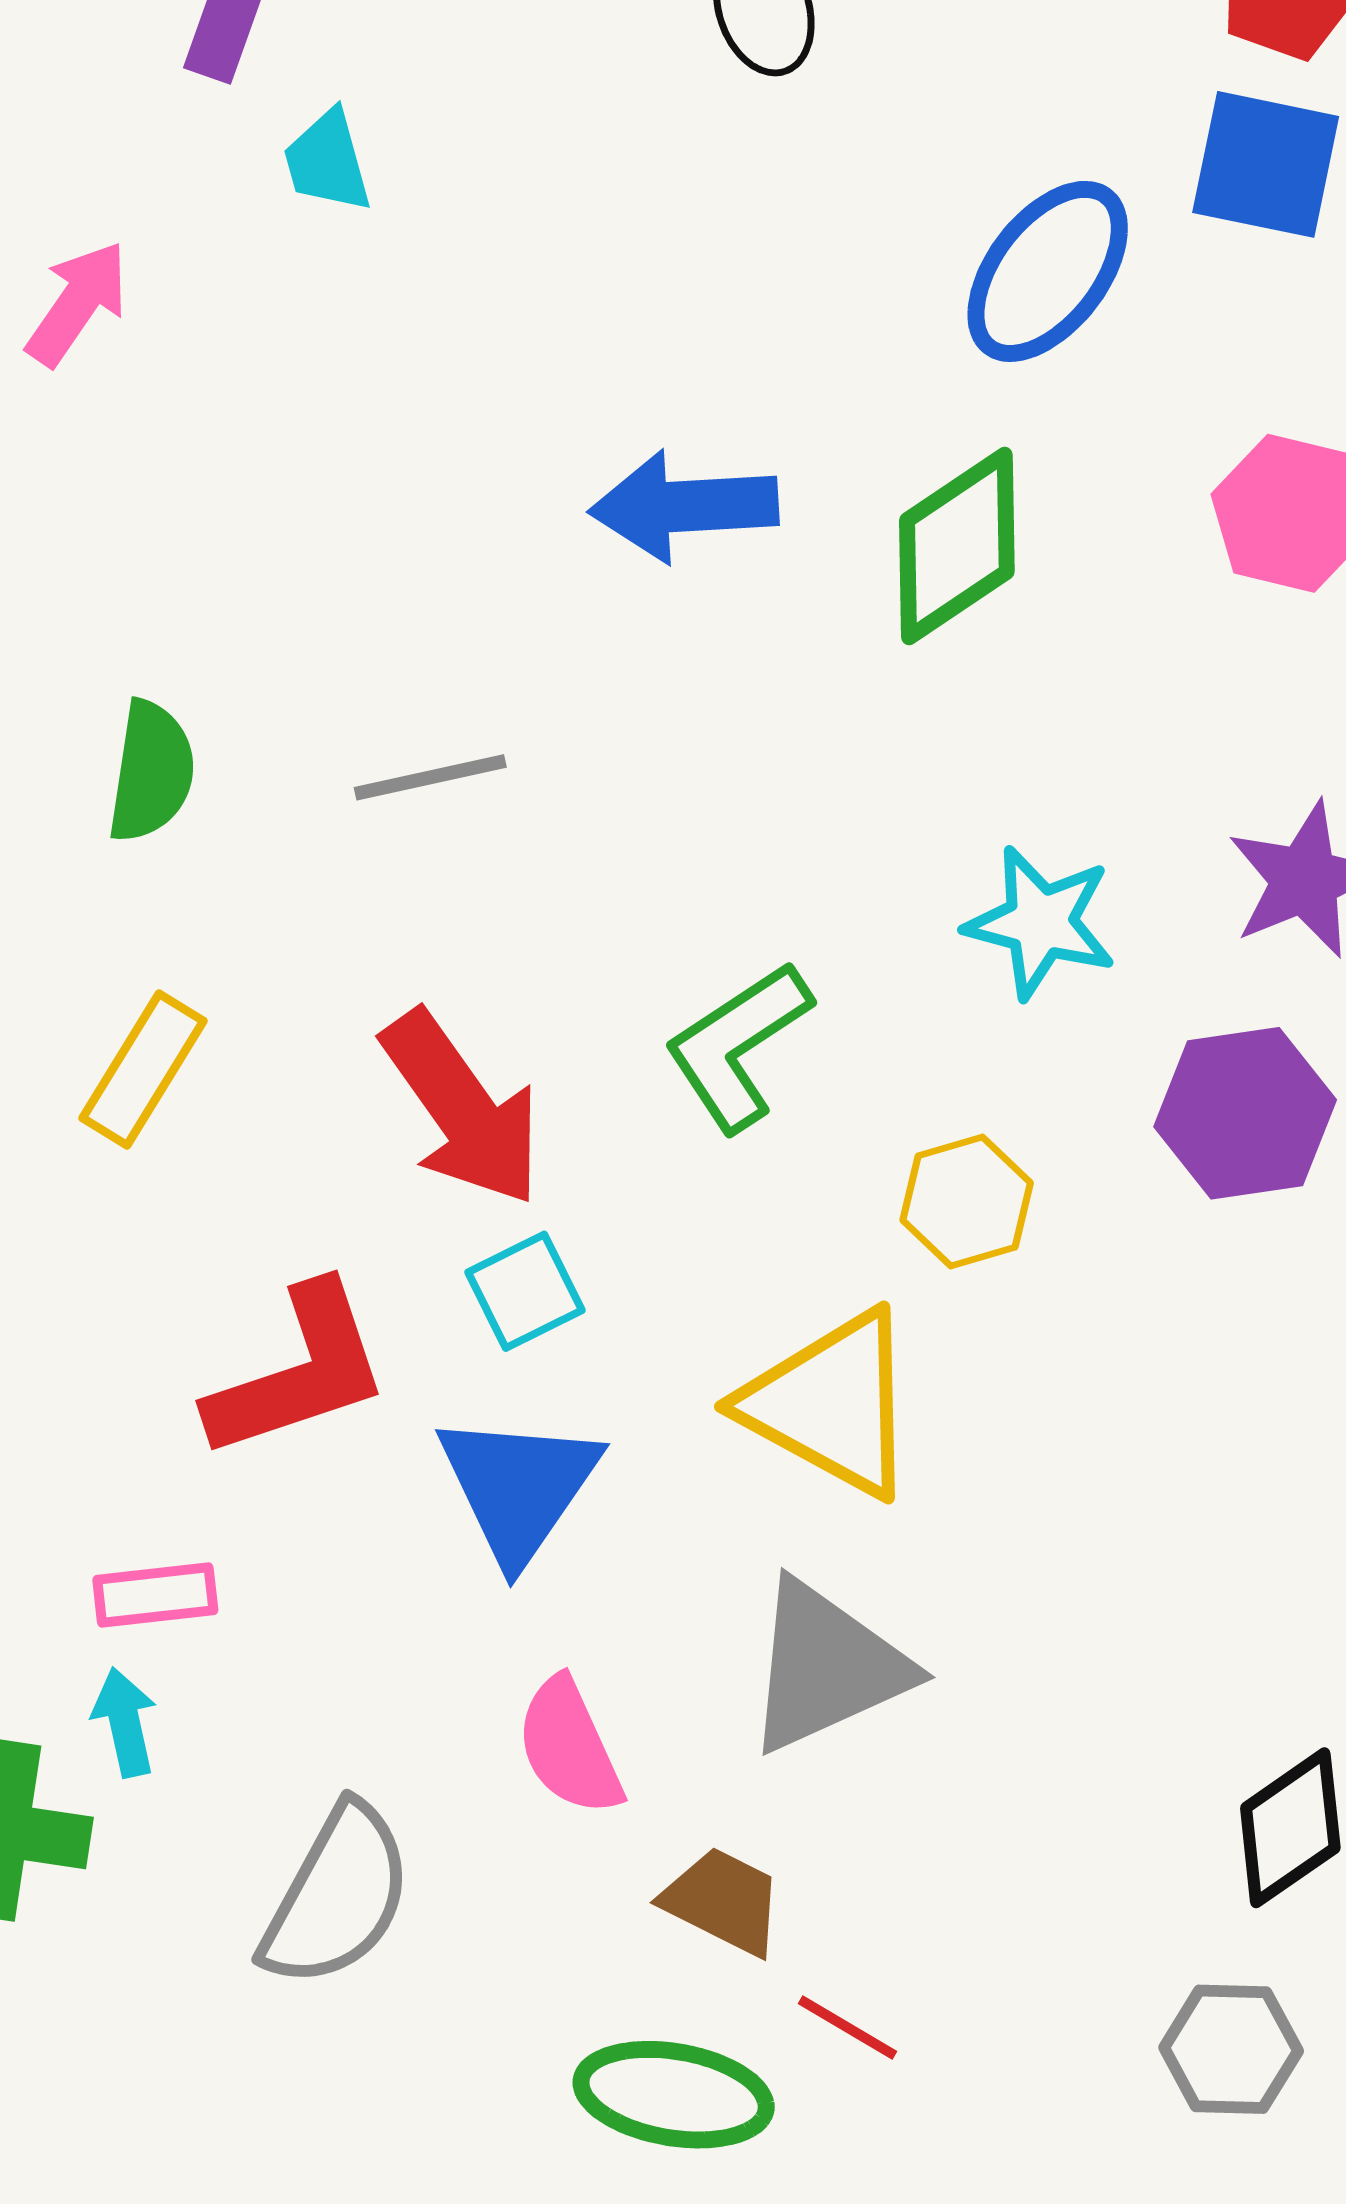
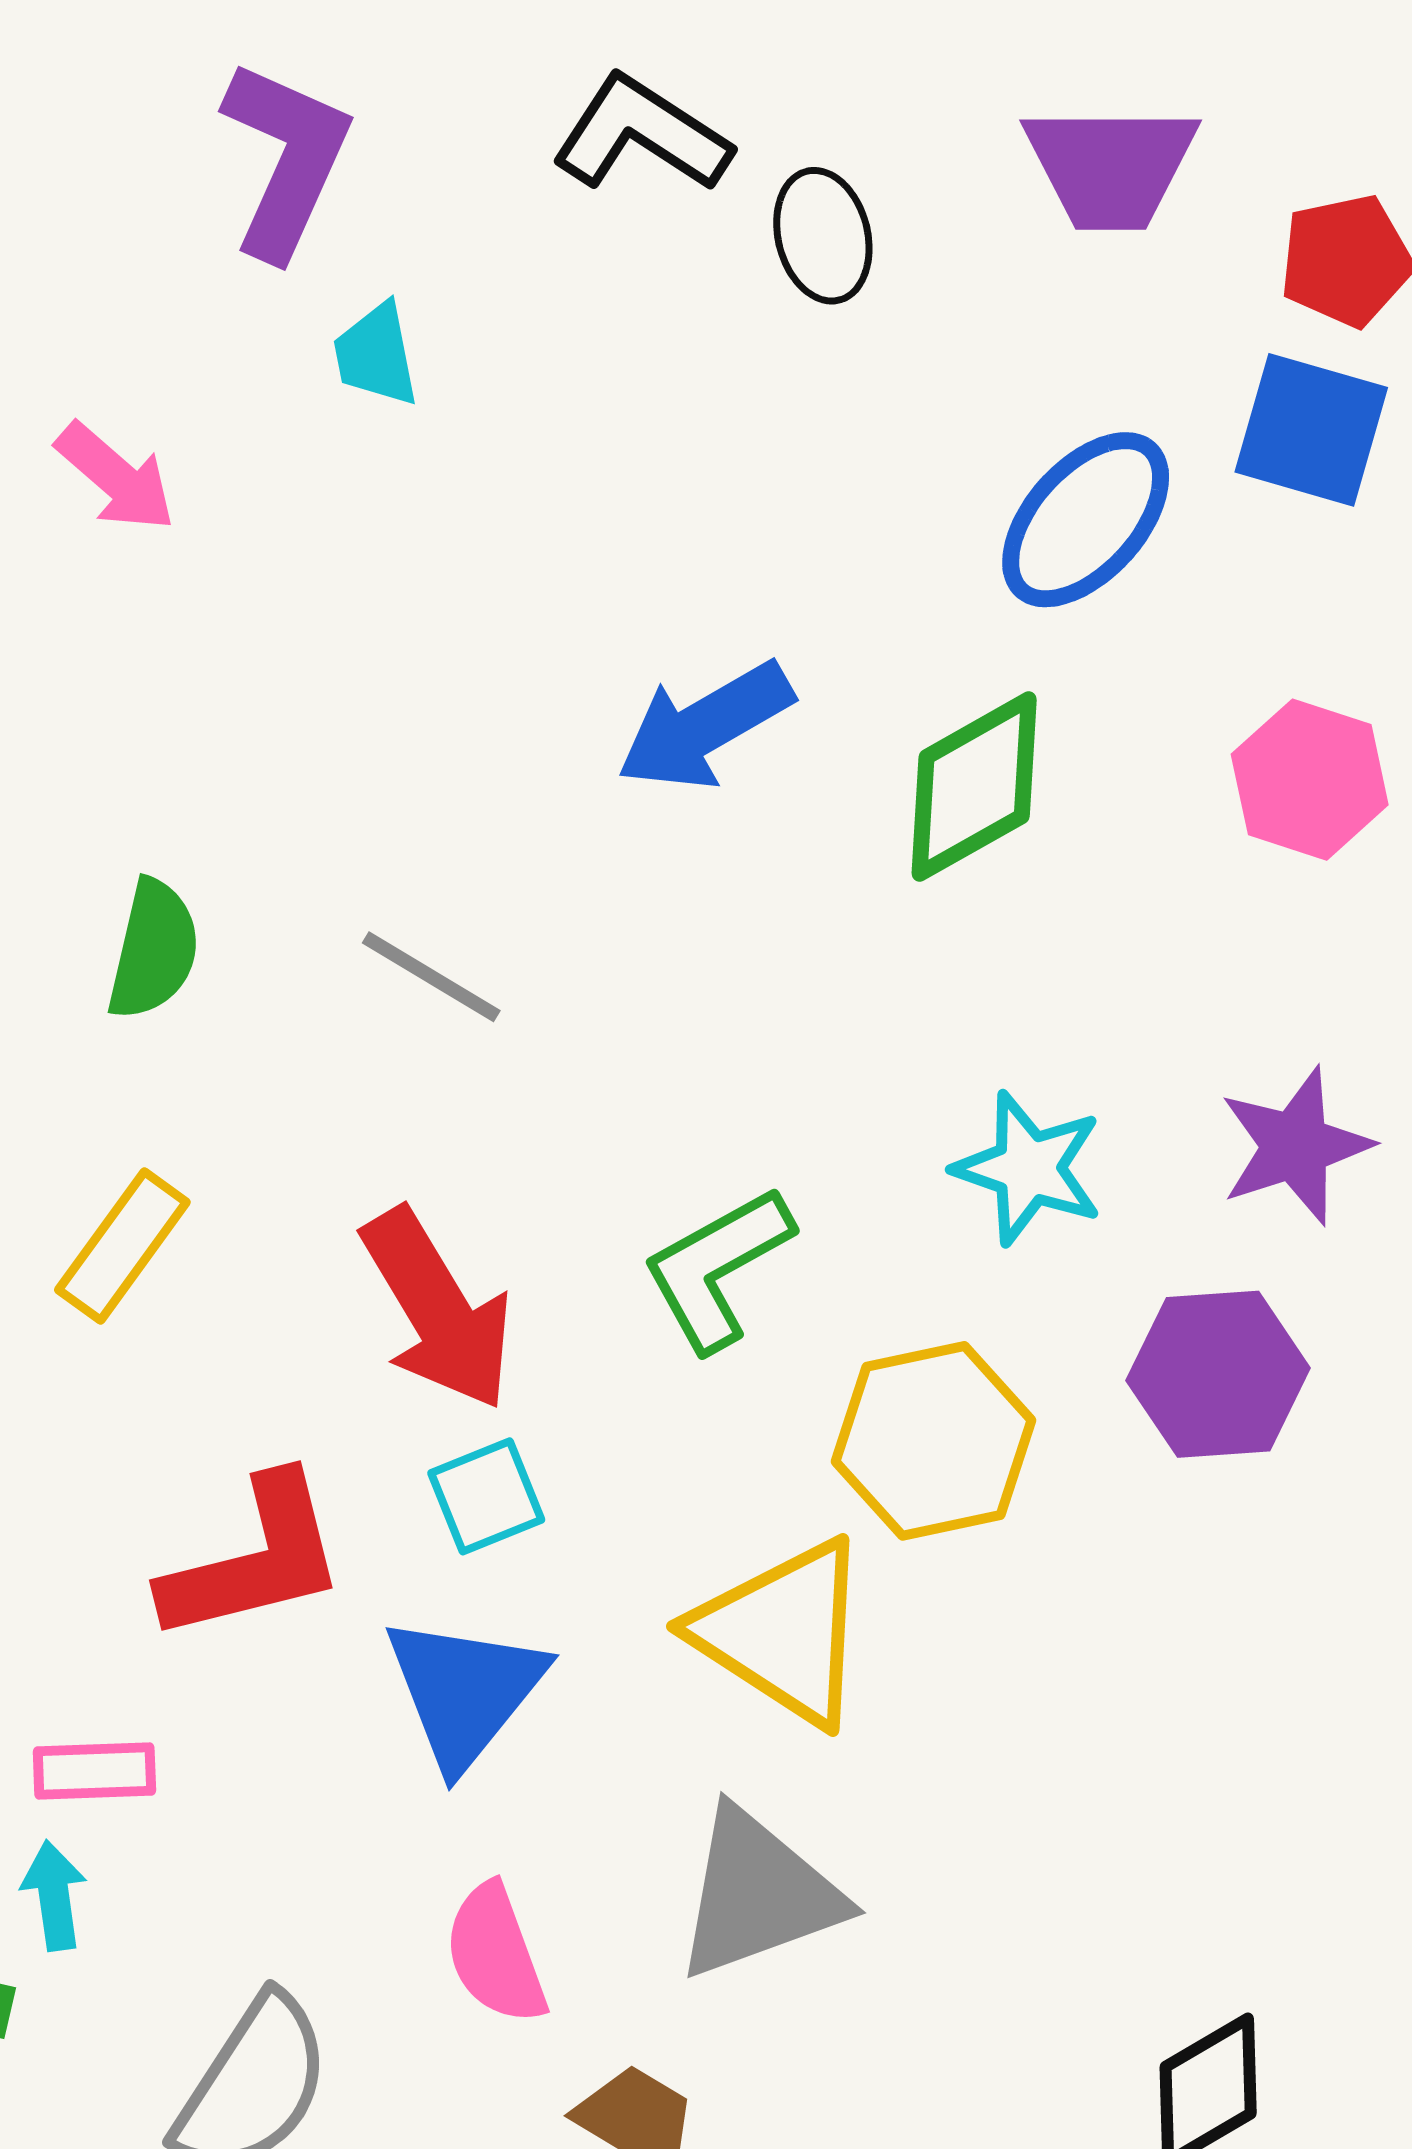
pink arrow: (77, 303) -> (116, 477), turned 92
blue arrow: (684, 506) -> (705, 726), turned -31
gray line: (430, 777) -> (431, 977), turned 39
yellow hexagon: (967, 1202) -> (933, 1441), size x1.5

